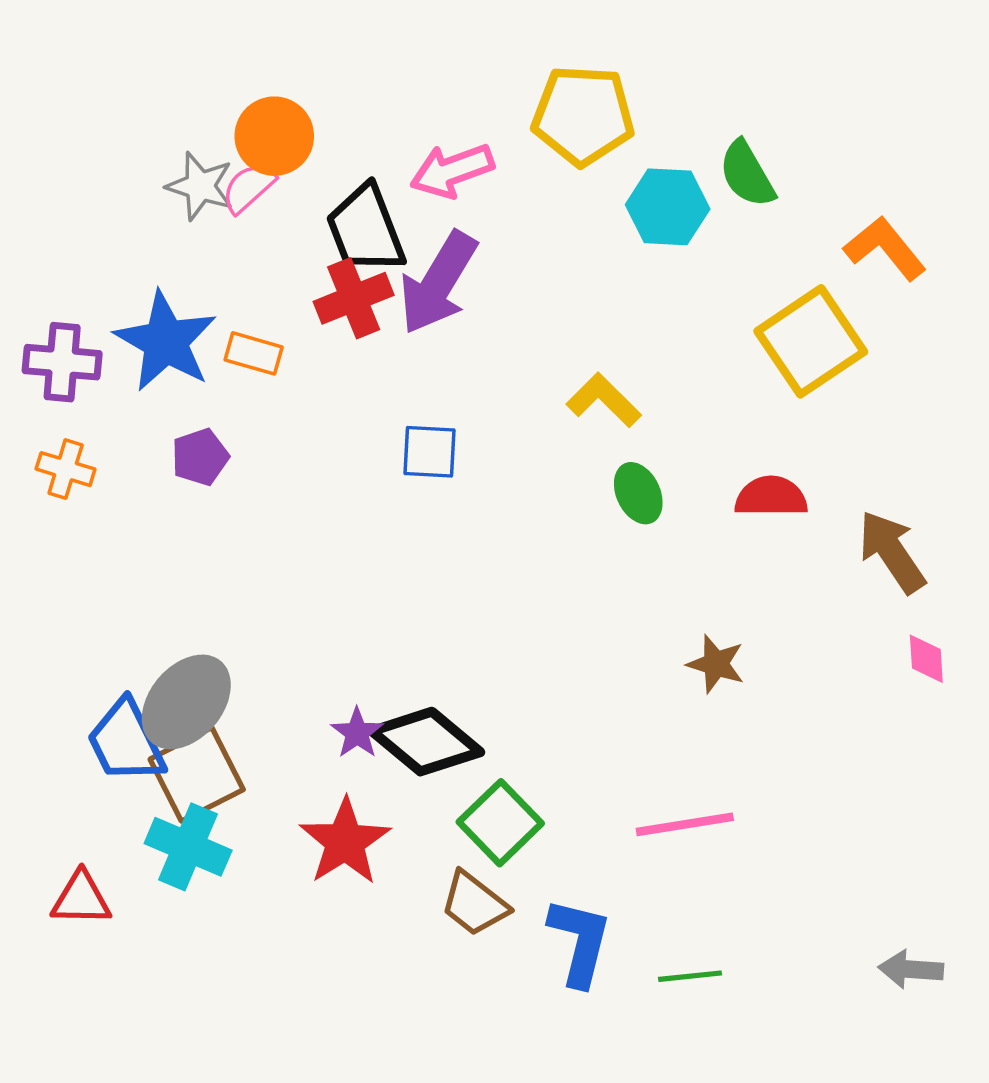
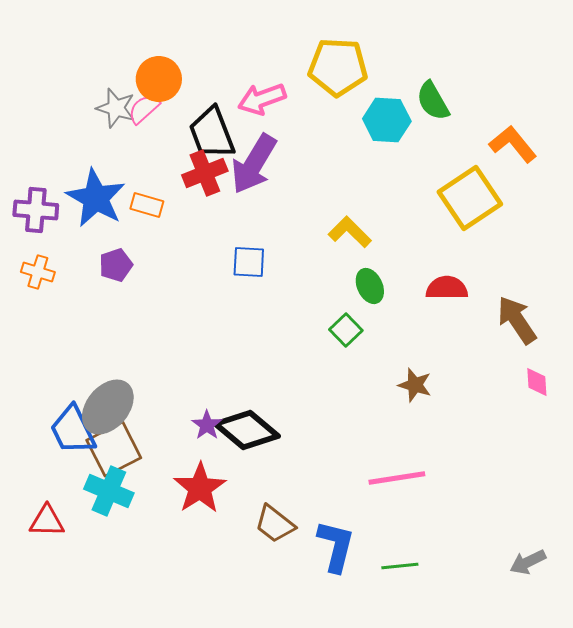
green square: (500, 823) -> (346, 330), moved, size x0.7
gray arrow: (911, 969) -> (528, 562), turned -30

